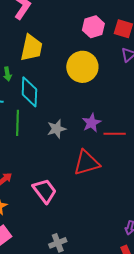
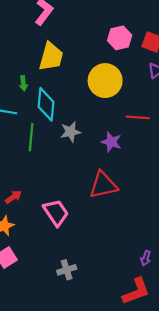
purple star: (92, 123) -> (111, 142), turned -30
gray star: (57, 129) -> (71, 132), moved
red line: (115, 134) -> (138, 117), moved

